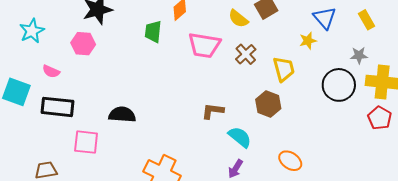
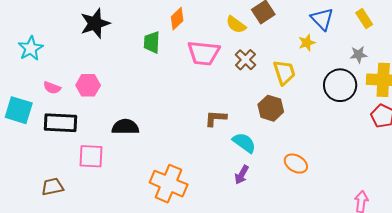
pink hexagon: (83, 44) -> (88, 85), moved

